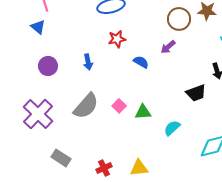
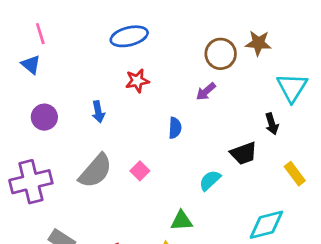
blue semicircle: (141, 62) -> (175, 128), moved, turned 63
green triangle: (143, 112) -> (182, 221), moved
purple cross: (38, 114) -> (31, 182), turned 32
cyan semicircle: (172, 128) -> (210, 180), moved

